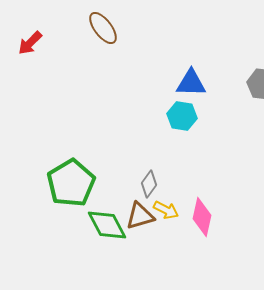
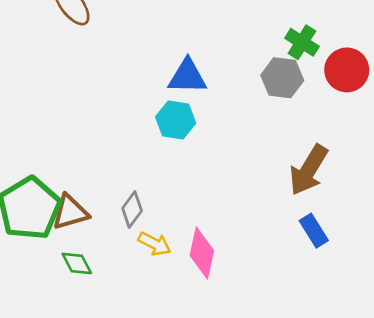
brown triangle: (140, 216) -> (70, 212), moved
green diamond: (107, 225) -> (77, 263), size x0.6

